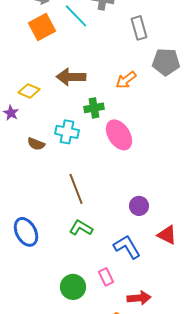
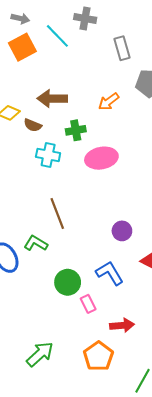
pink ellipse: (119, 135) -> (101, 158), turned -68
brown semicircle: (36, 144) -> (33, 125), moved
green L-shape: (81, 228) -> (36, 243), moved
green circle: (73, 287) -> (68, 282), moved

